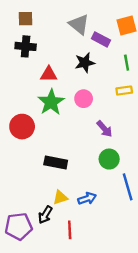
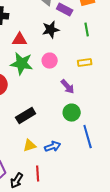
yellow rectangle: (124, 91) -> (85, 63), moved
green star: (51, 102) -> (22, 64), turned -30
black rectangle: (56, 163) -> (26, 116), turned -42
black arrow: (45, 215) -> (17, 181), moved

